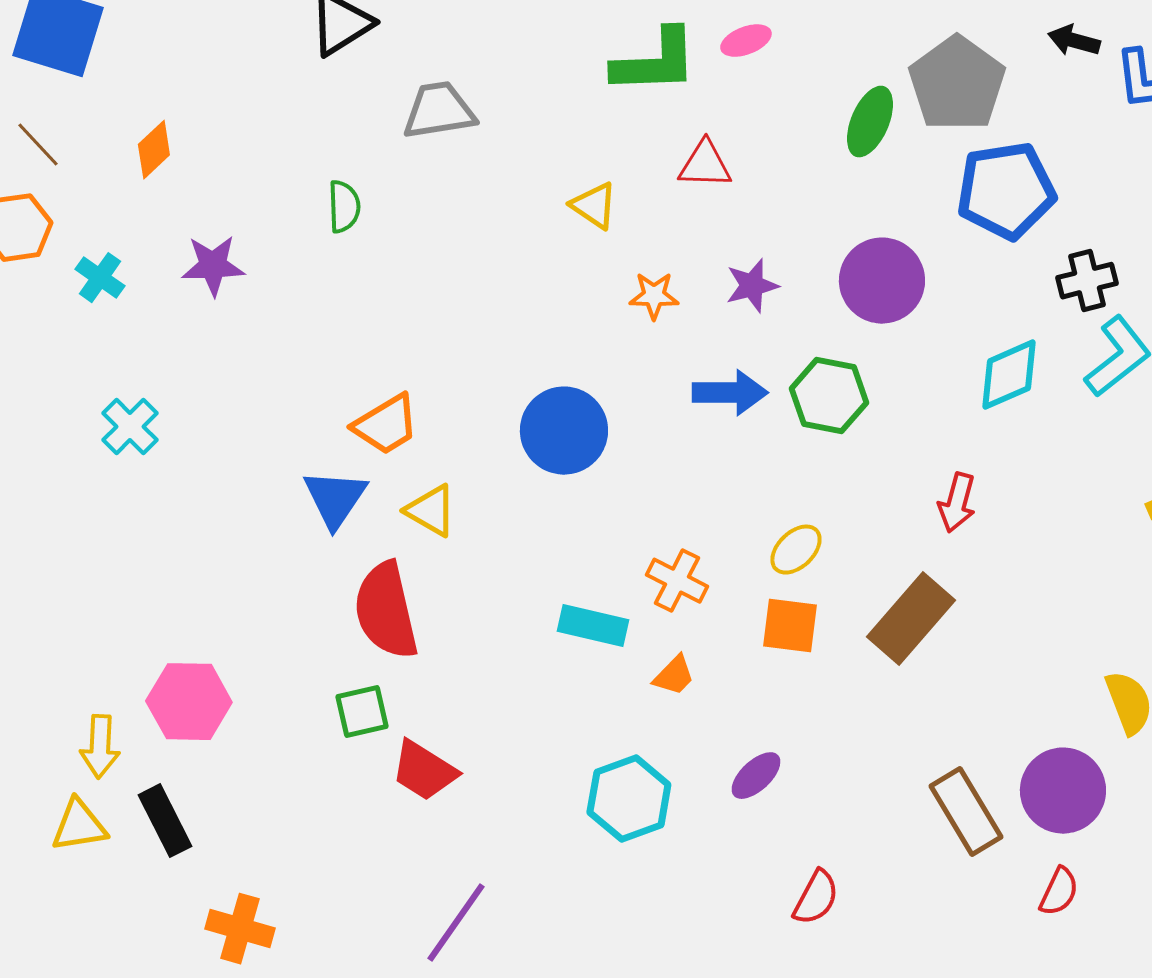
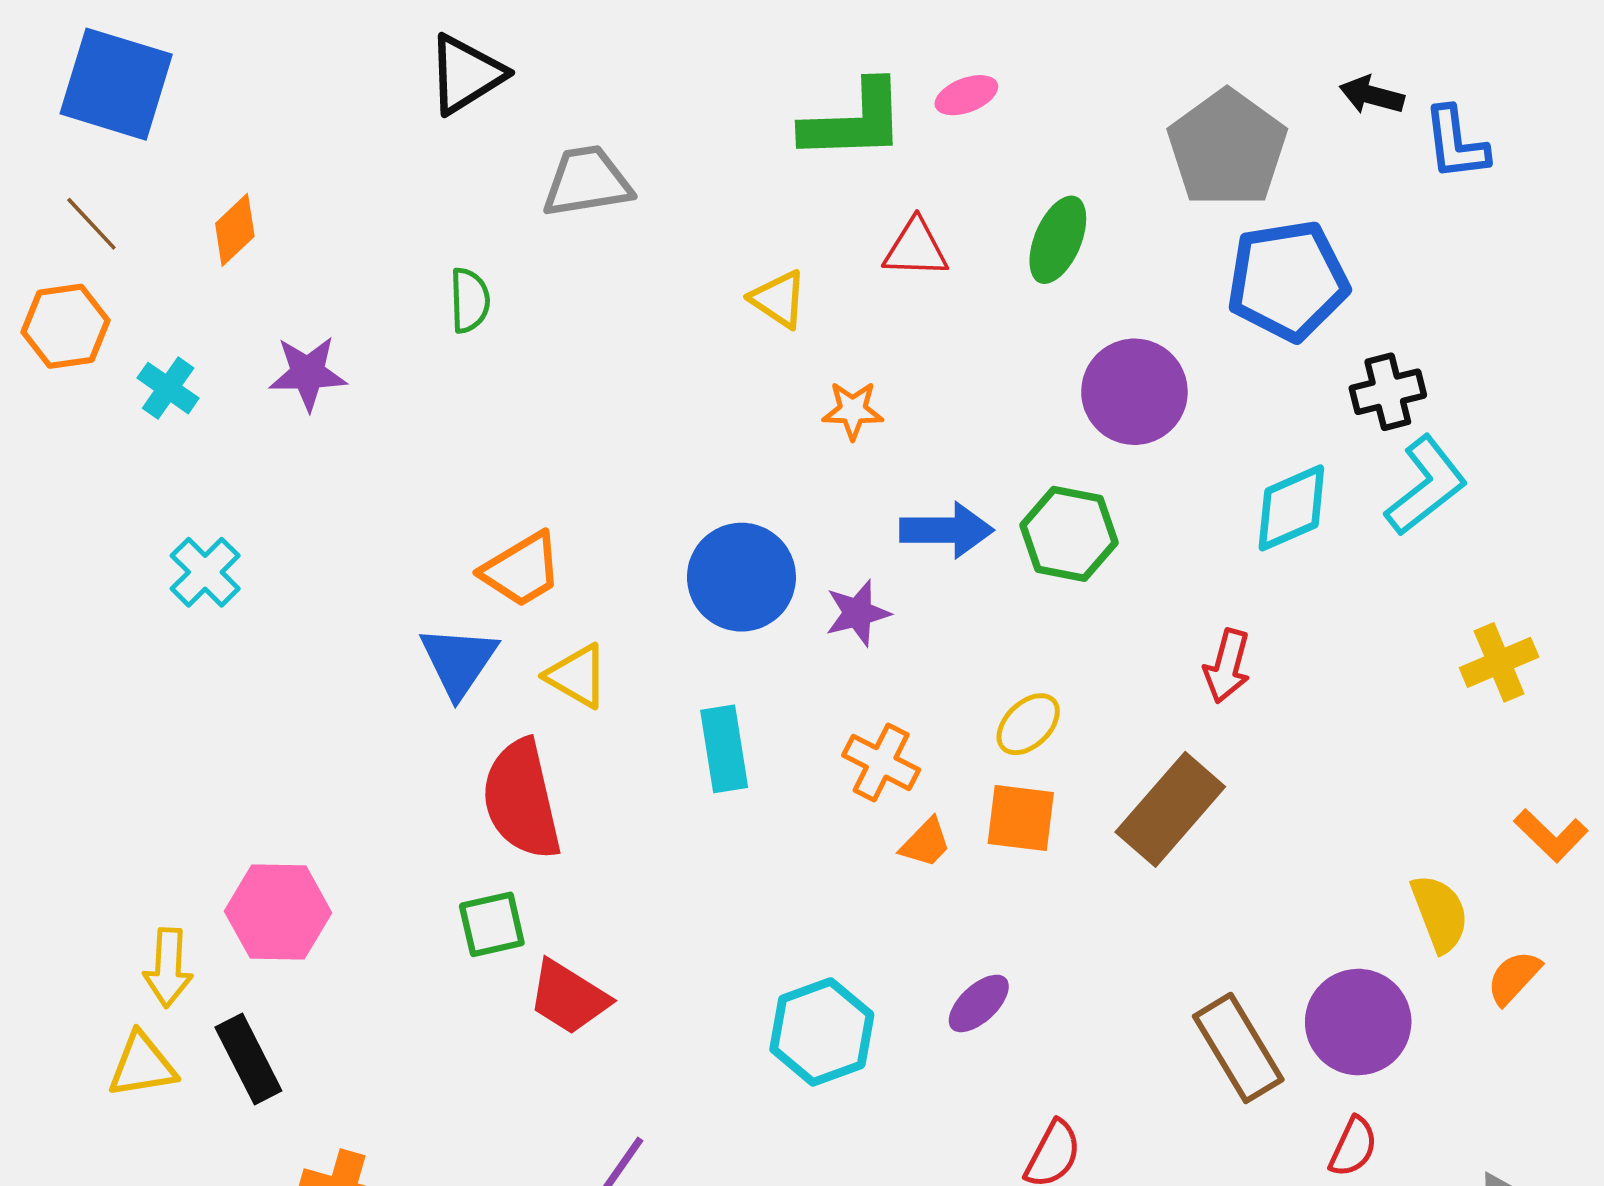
green ellipse: (870, 122) -> (1058, 240), moved
purple star: (752, 286) -> (858, 613), moved
cyan rectangle: (593, 626) -> (724, 749), moved, turned 68
orange trapezoid: (674, 676) -> (926, 843), moved

